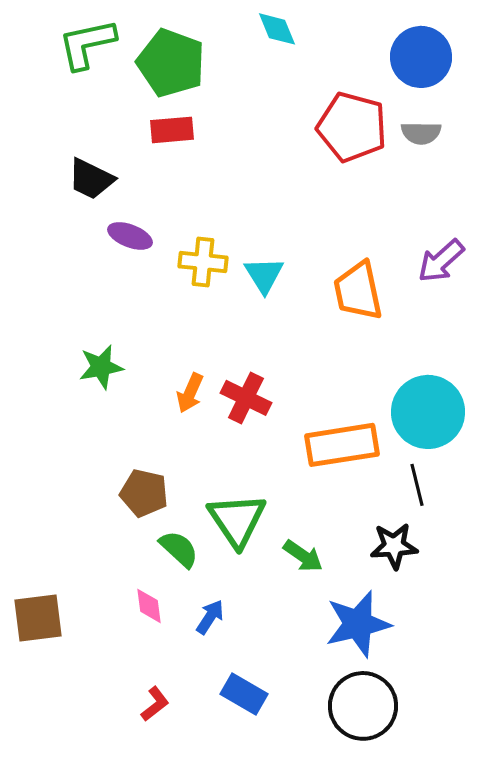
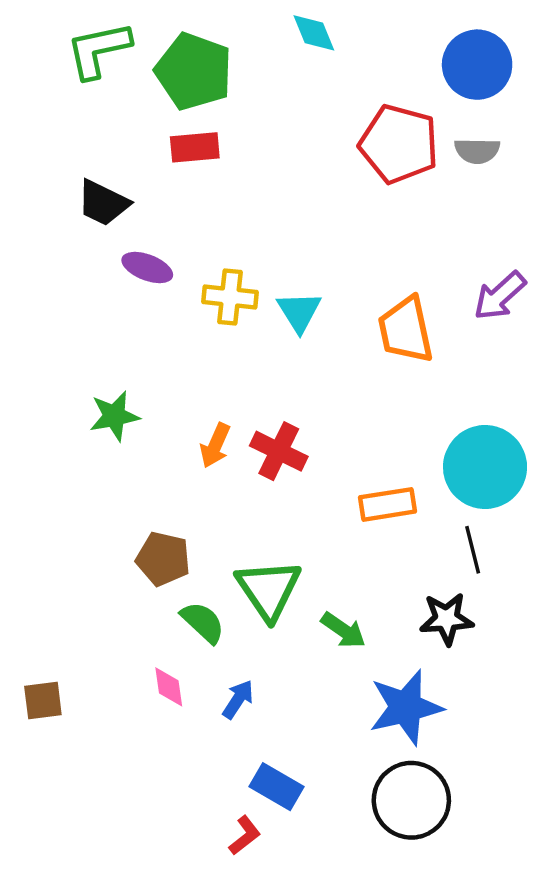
orange rectangle: (342, 445) -> (388, 504), size x0.7
brown square: (38, 618) -> (43, 701), size x0.7
red L-shape: (155, 704) -> (245, 835), moved

